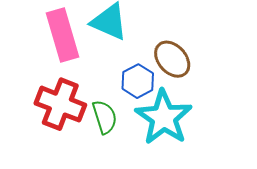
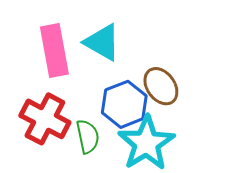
blue hexagon: (138, 81) -> (124, 104), size x1.4

